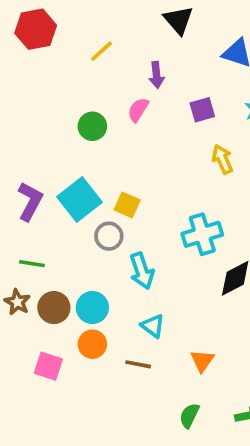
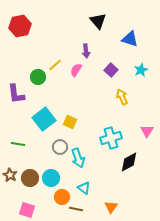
yellow line: (102, 51) -> (55, 65), moved
purple square: (202, 110) -> (111, 70), turned -32
green circle: (92, 126) -> (38, 77), moved
purple L-shape: (30, 201) -> (16, 94), moved, turned 145
gray circle: (109, 236) -> (60, 147), moved
green line: (32, 264) -> (18, 144), moved
orange circle: (92, 344) -> (62, 197), moved

